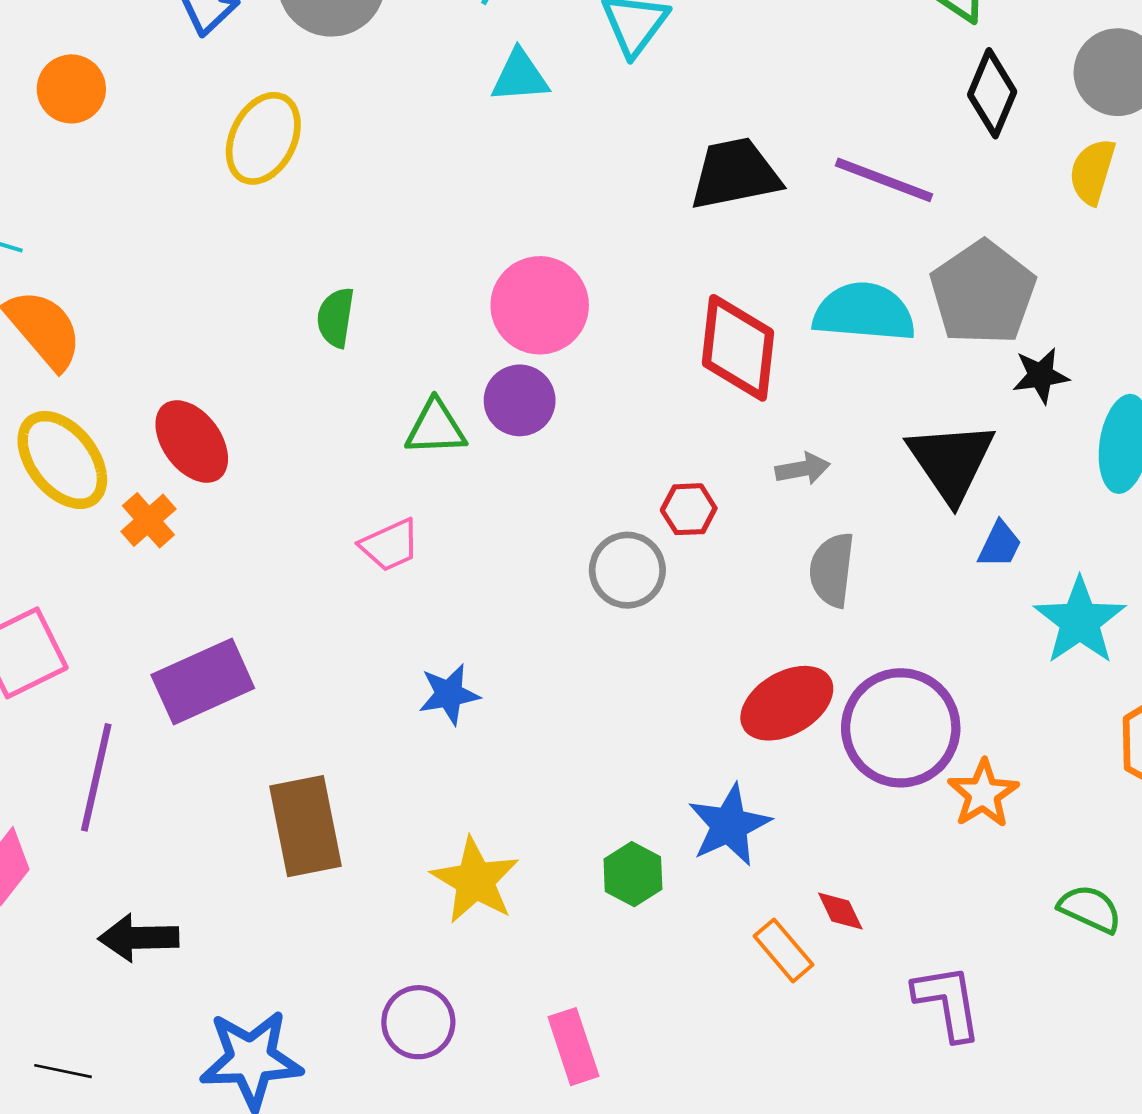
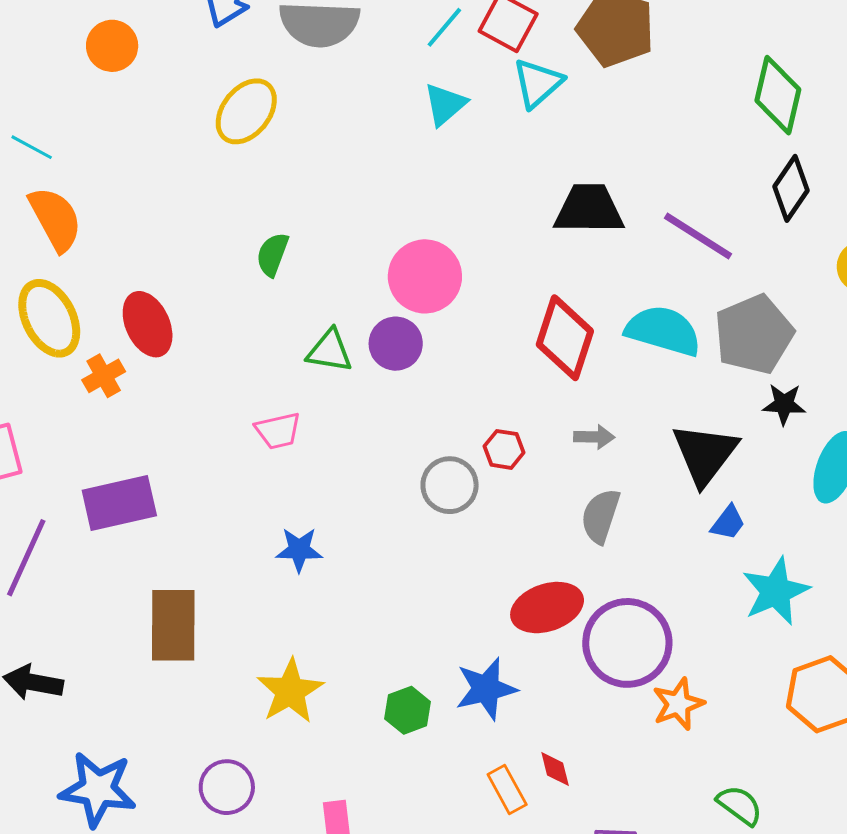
cyan triangle: (520, 76) -> (445, 104), turned -48

